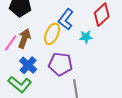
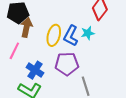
blue L-shape: (66, 19) -> (71, 36), moved
brown arrow: (24, 39) -> (26, 27), moved

